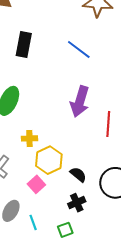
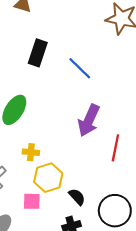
blue line: (79, 50) -> (80, 68), moved
pink square: (36, 184) -> (32, 201), turned 36

